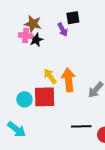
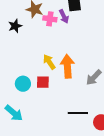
pink cross: (26, 36) -> (50, 19), moved
black star: (36, 40) -> (15, 26), moved
red square: (45, 97) -> (43, 82), size x0.6

